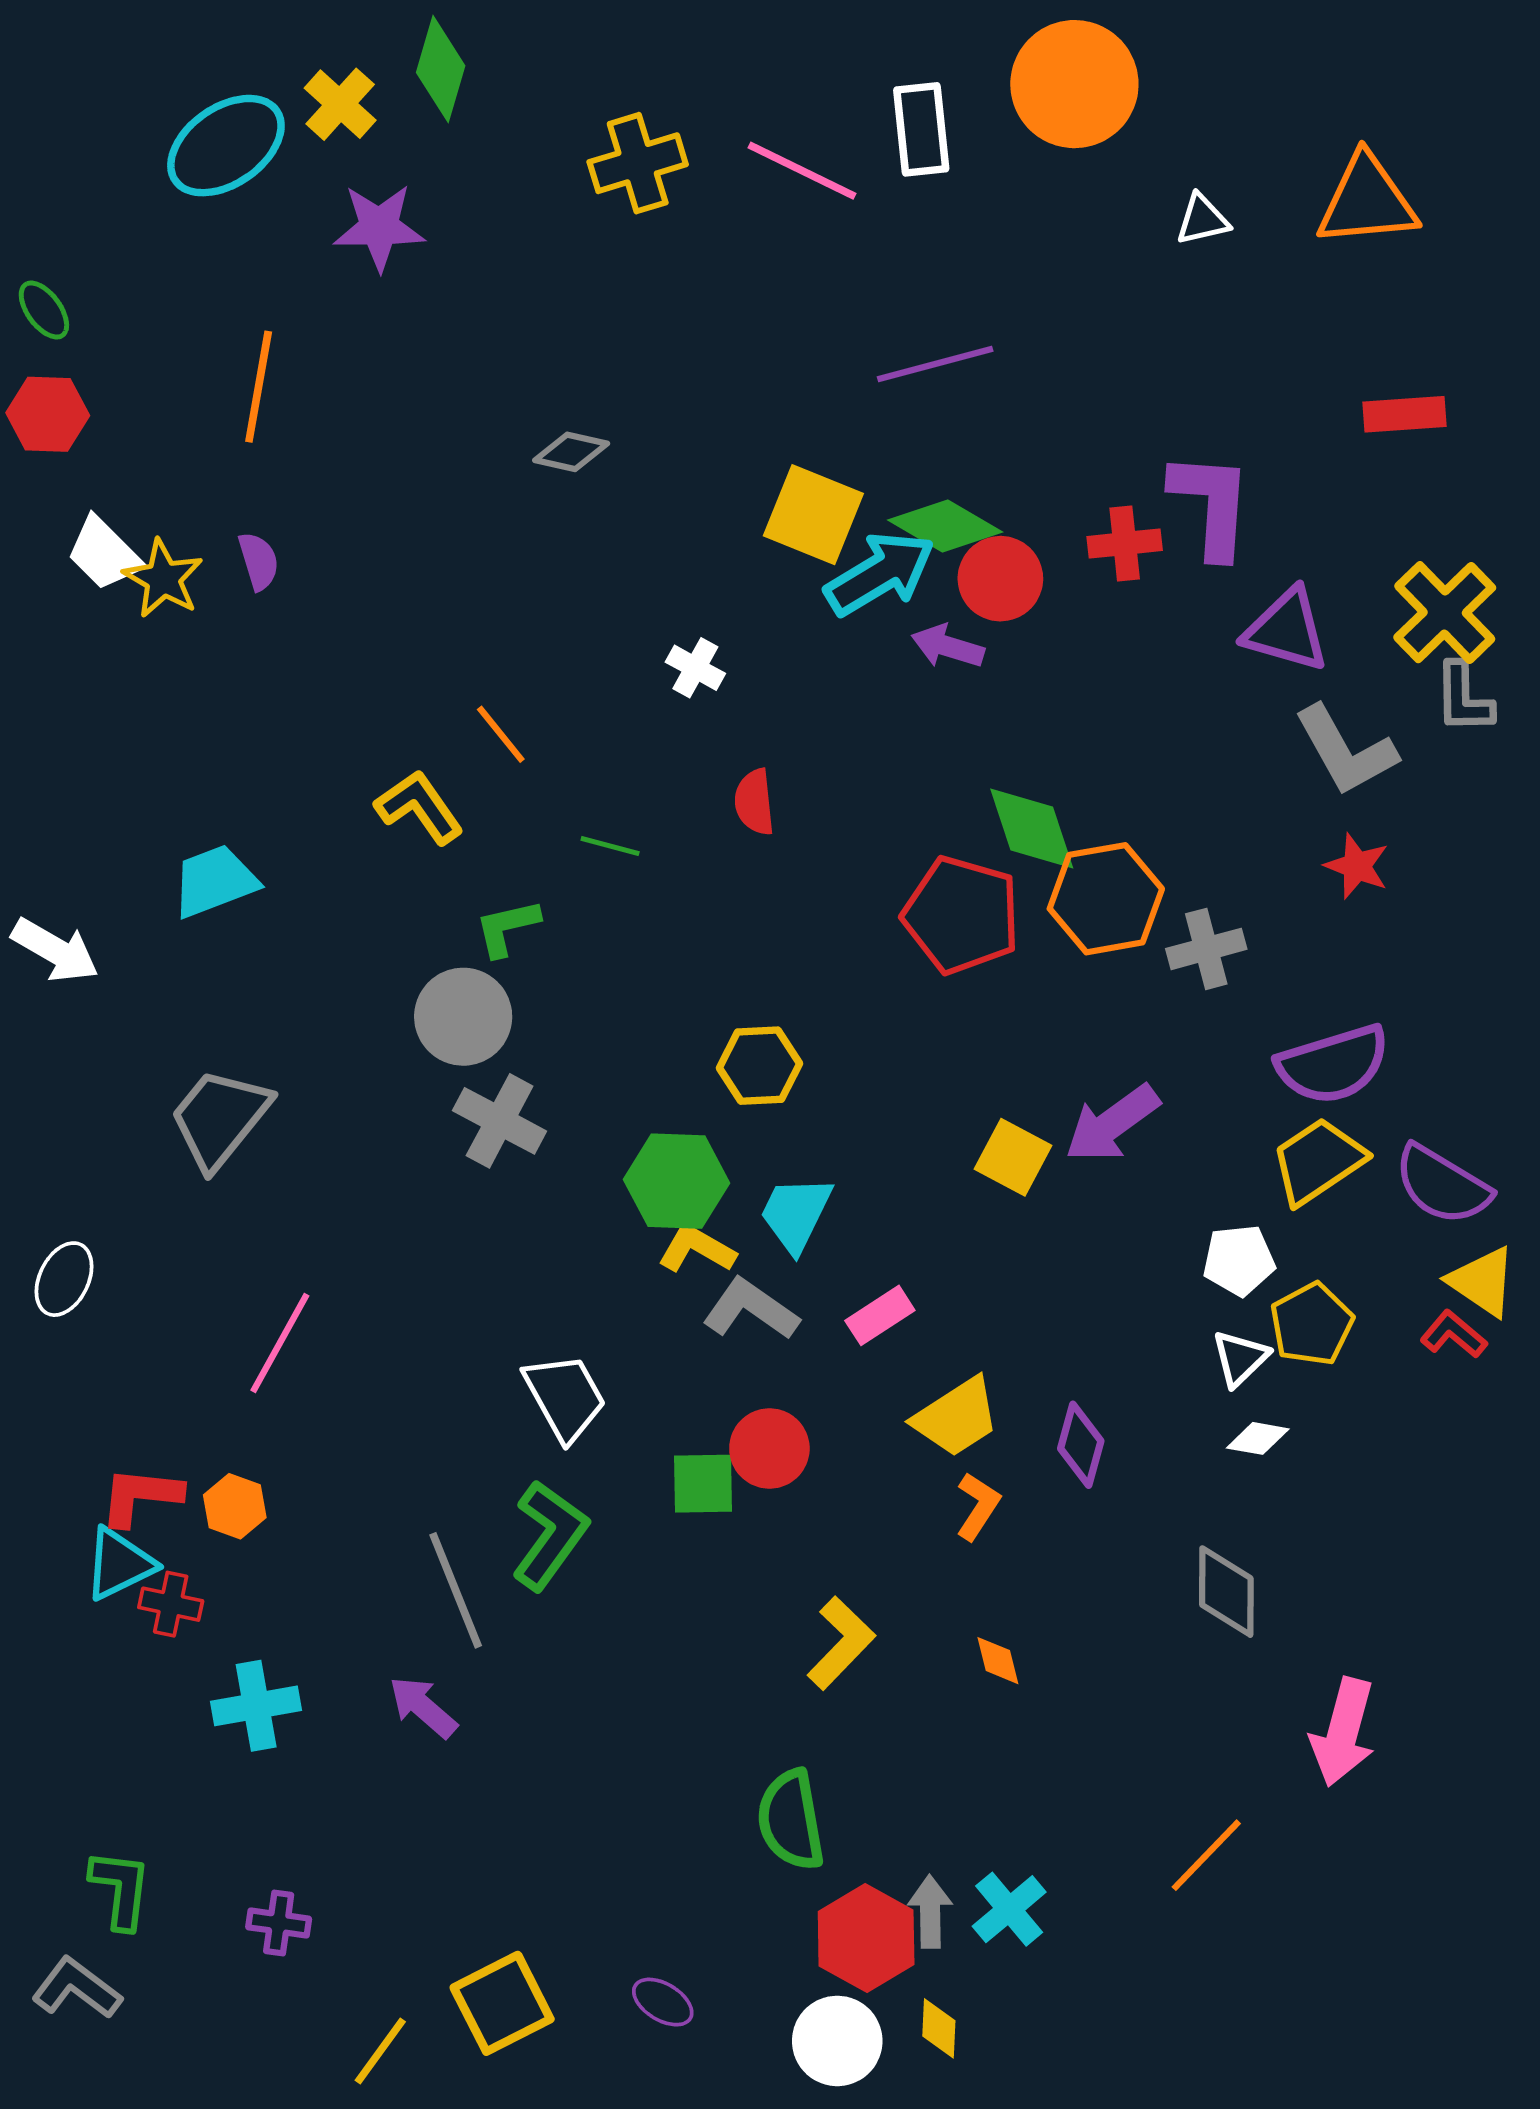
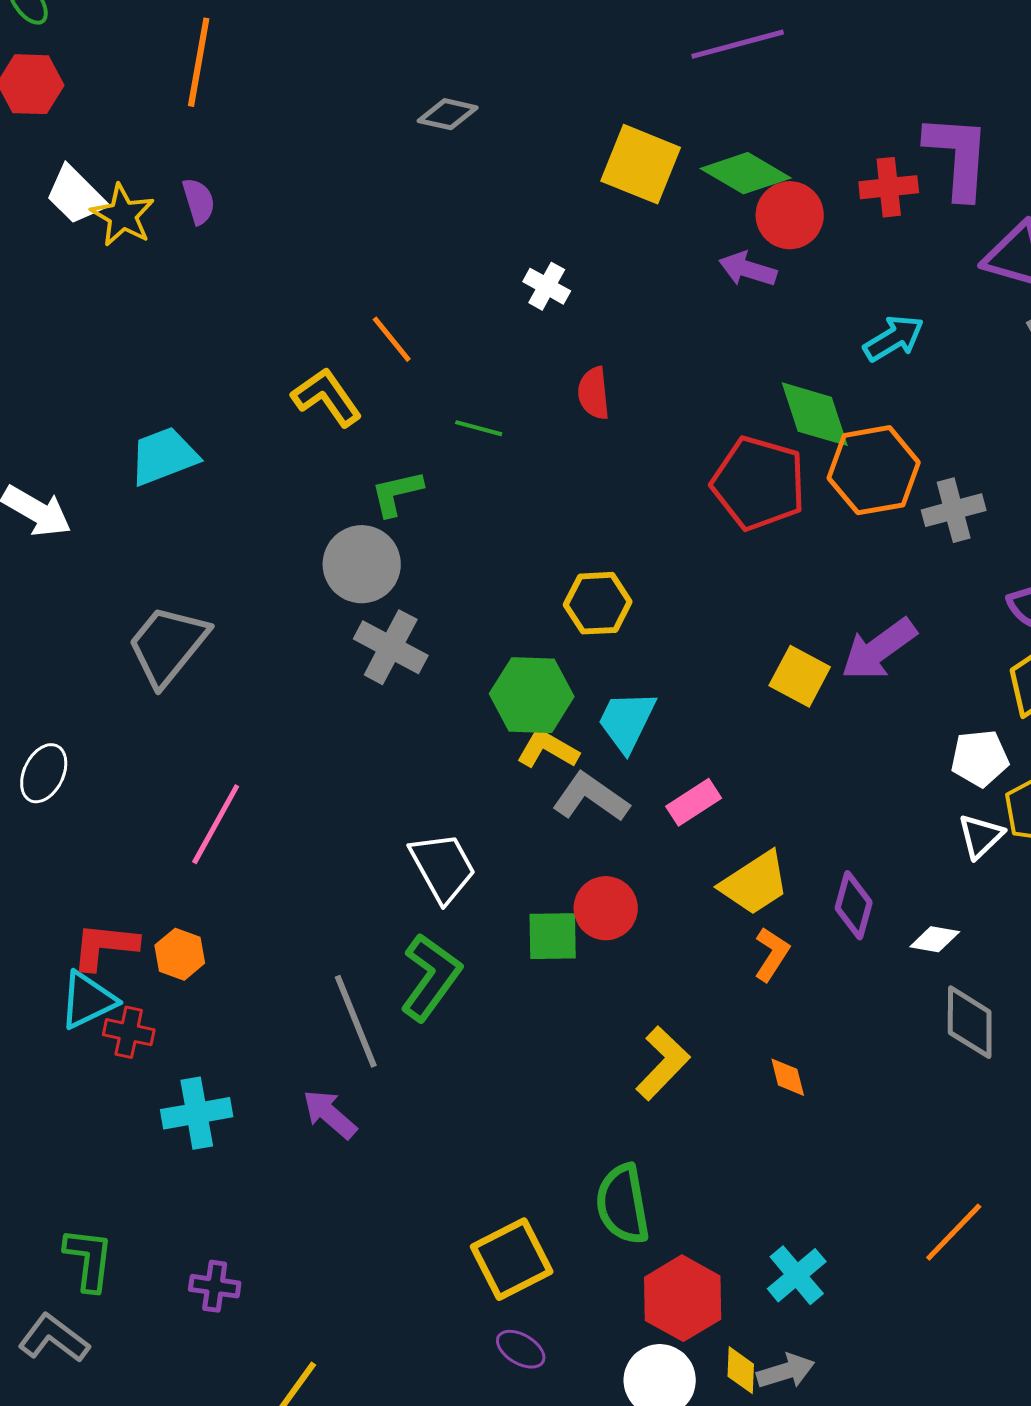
cyan arrow: (880, 574) -> (894, 338), moved, size x0.7
white diamond: (1258, 1438) -> (935, 939), moved
gray arrow: (930, 1912) -> (786, 1371), moved, turned 74
yellow square: (502, 2003) -> (512, 1259), moved

